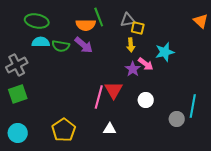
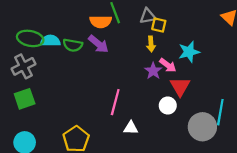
green ellipse: (37, 21) -> (30, 38), moved
red triangle: (114, 90) -> (180, 87), moved
gray circle: (177, 119) -> (202, 127), size x1.6
white triangle: (110, 129) -> (131, 128), moved

